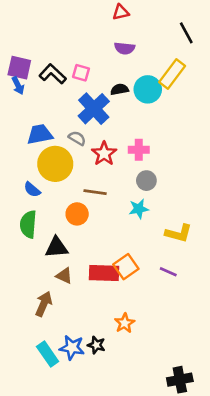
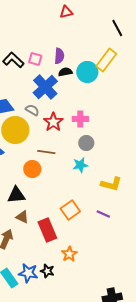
purple semicircle: (125, 48) -> (59, 56), moved, turned -91
red rectangle: (104, 273) -> (47, 230), moved, turned 65

